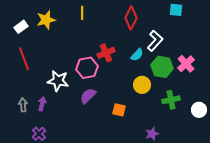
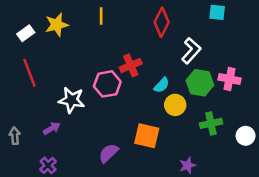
cyan semicircle: (137, 55) -> (162, 85), moved
pink cross: (186, 64) -> (229, 79), turned -36
purple semicircle: (88, 96) -> (109, 153), moved
purple arrow: (42, 104) -> (52, 128), turned 48
gray arrow: (23, 105) -> (15, 136), moved
orange square: (119, 110) -> (147, 136), size x1.5

